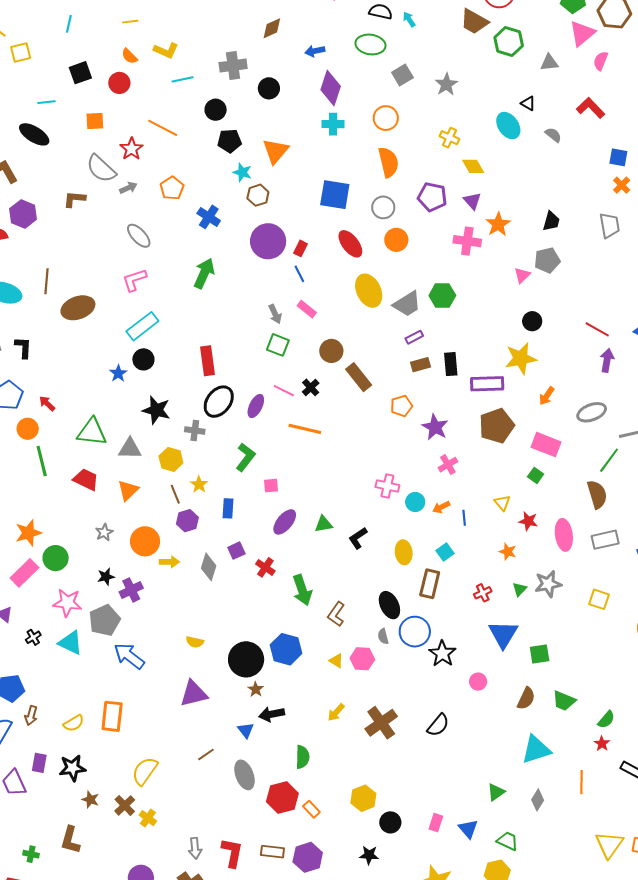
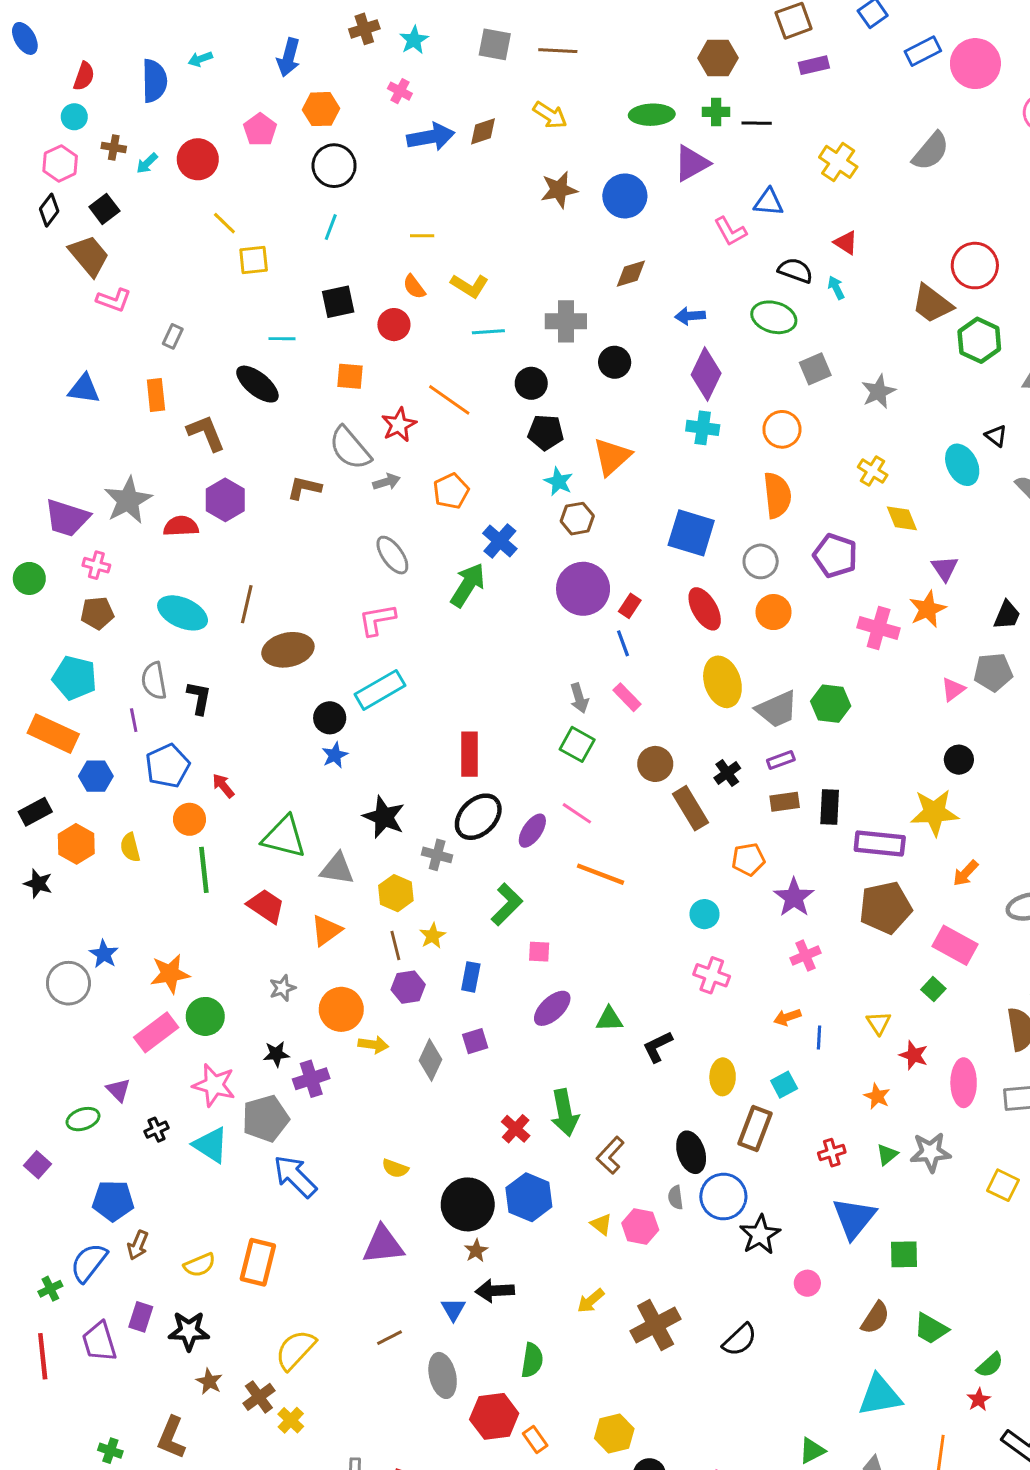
purple triangle: (472, 201) -> (945, 568), moved
green arrow: (204, 273) -> (468, 585), moved
black circle: (143, 359) -> (330, 718), moved
black cross: (311, 387) -> (727, 773), moved
cyan circle: (415, 502) -> (705, 914), moved
red cross: (265, 567) -> (516, 1129), moved

